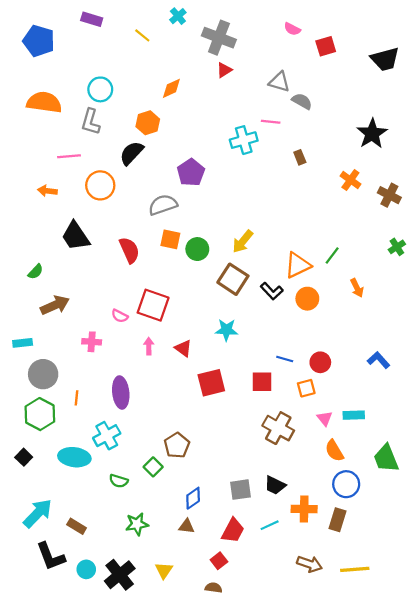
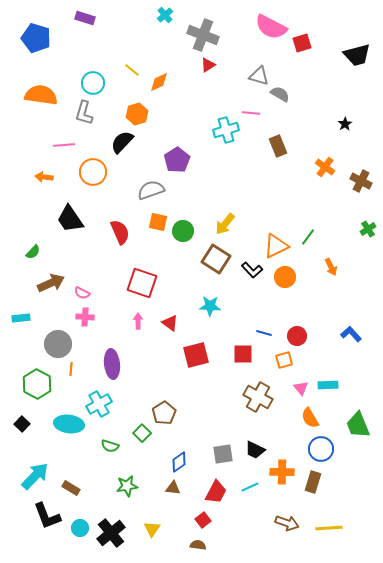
pink semicircle: (292, 29) -> (271, 27), size x2.0
yellow line: (142, 35) -> (132, 70), moved
black star: (372, 134) -> (345, 124), size x0.5
brown rectangle: (300, 157) -> (278, 146), size x1.5
pink semicircle: (120, 316) -> (82, 293), moved
gray circle: (43, 374) -> (58, 344), moved

